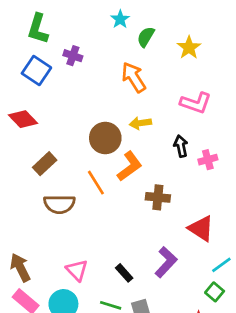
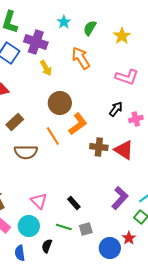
cyan star: (120, 19) -> (64, 22), moved
purple cross: (73, 56) -> (36, 42), size x1.6
yellow arrow: (140, 123) -> (46, 68), moved, turned -112
black arrow: (181, 146) -> (116, 109), turned 49
red triangle: (201, 228) -> (124, 150), moved
purple L-shape: (166, 262) -> (120, 198), moved

